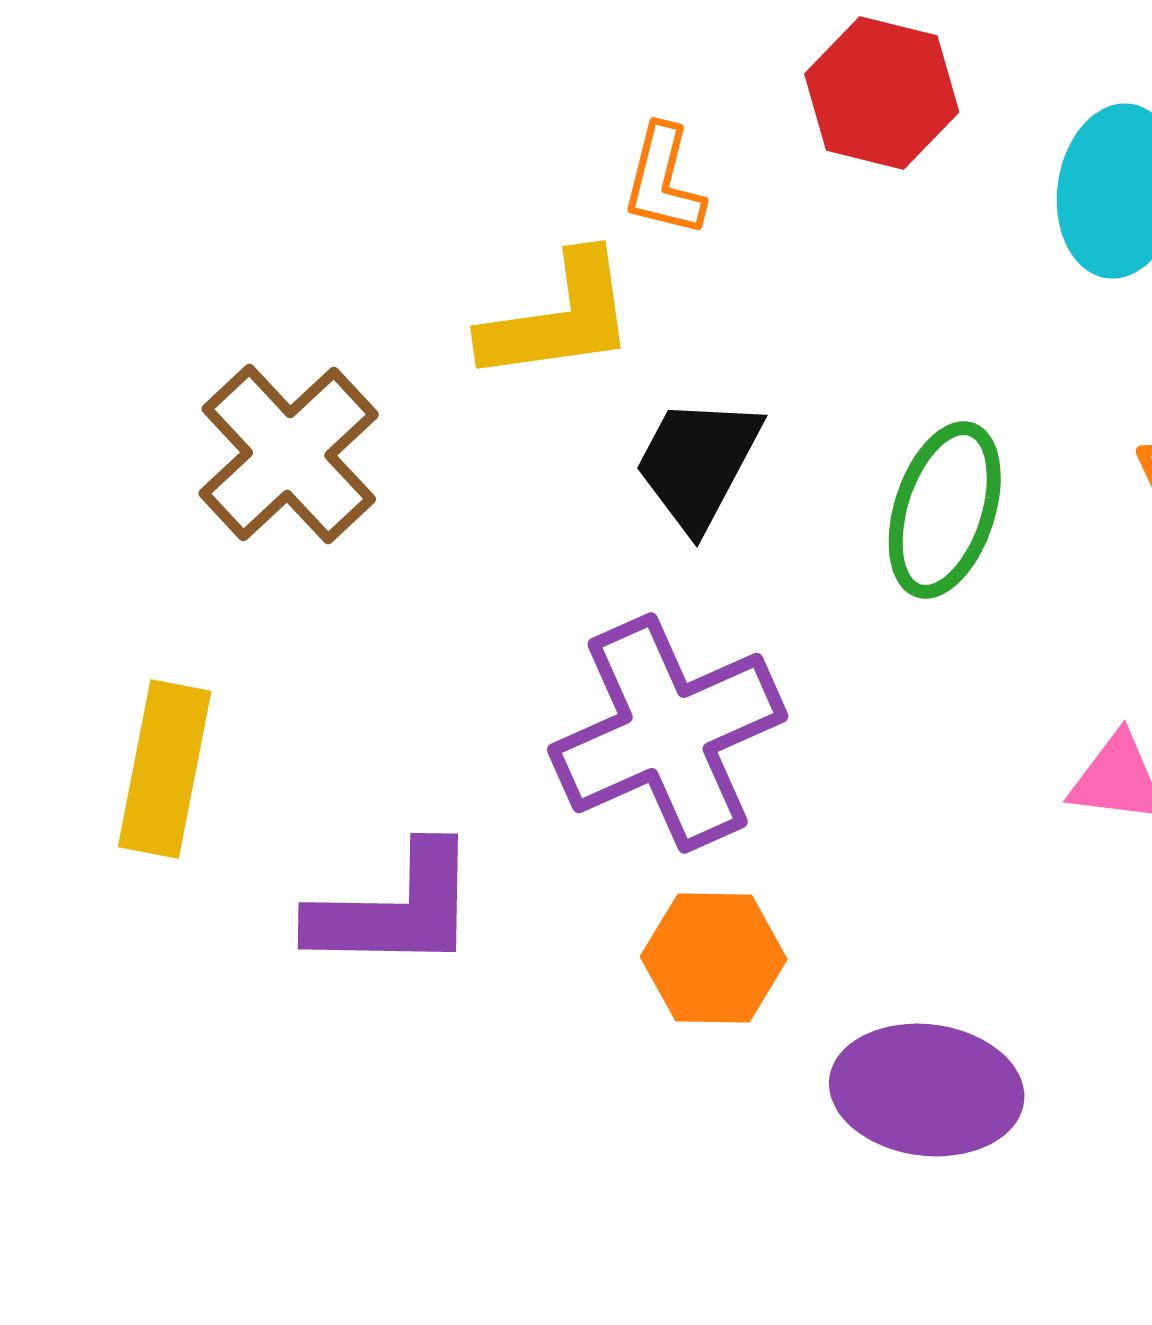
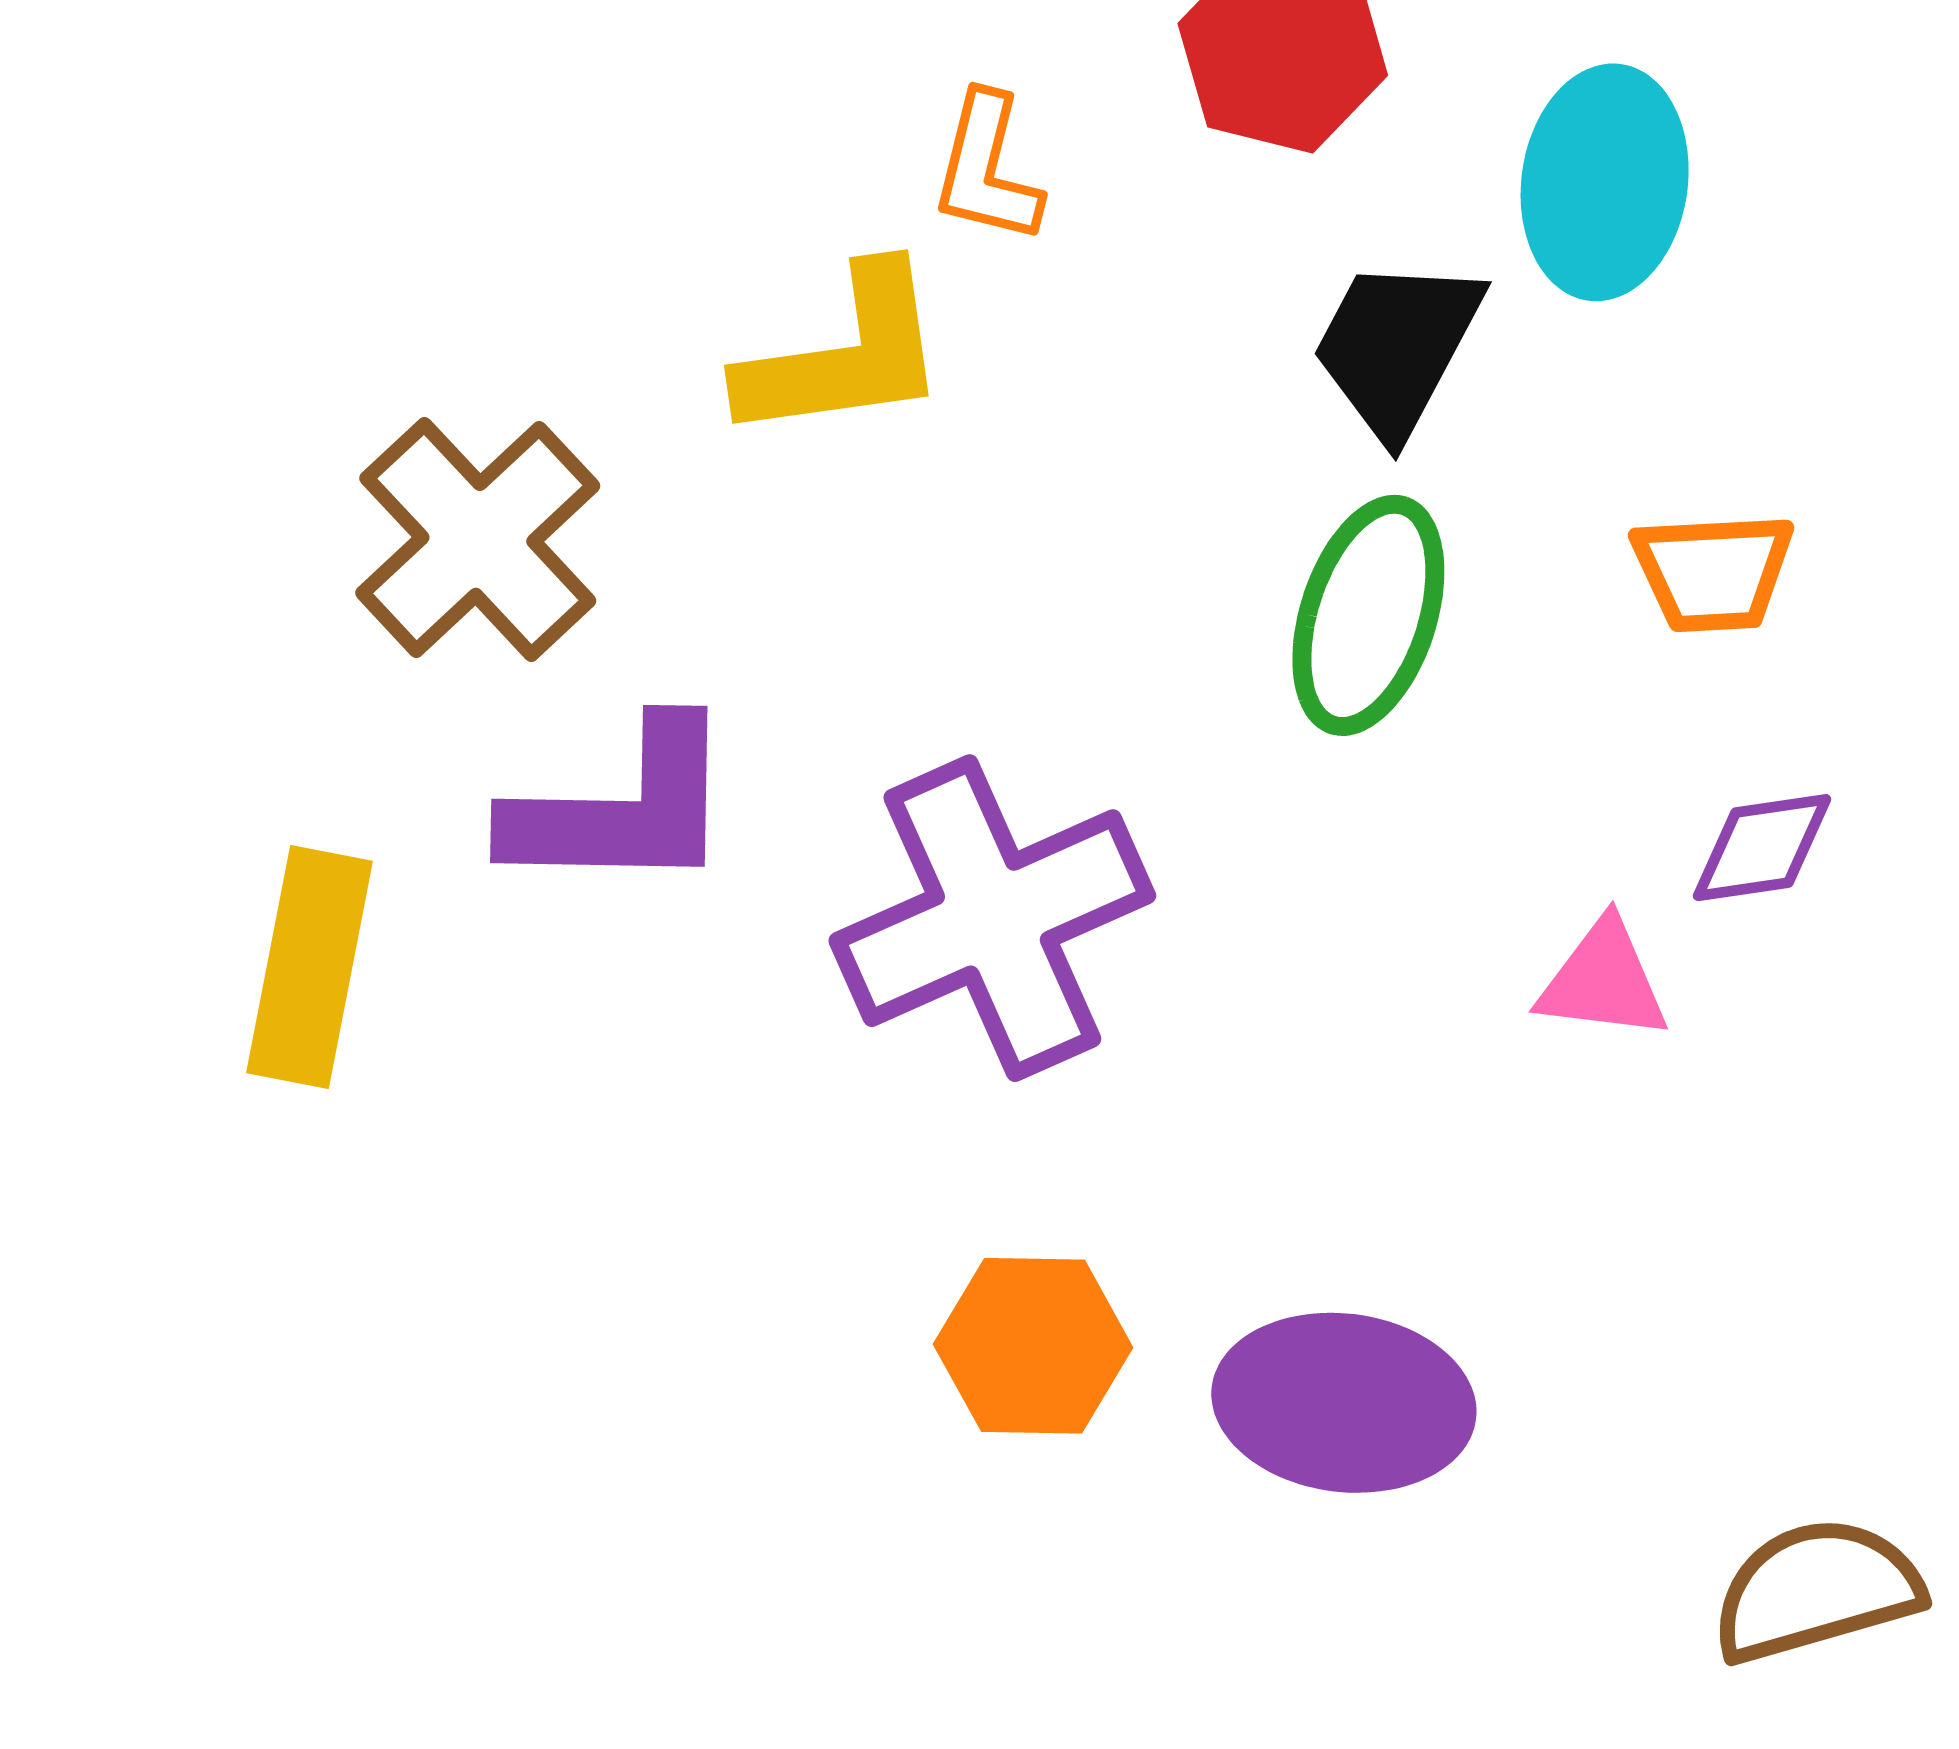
black trapezoid: (698, 463) -> (1397, 347), moved
purple L-shape: (395, 909) -> (622, 808), moved
orange hexagon: (714, 958) -> (1033, 1346), moved

